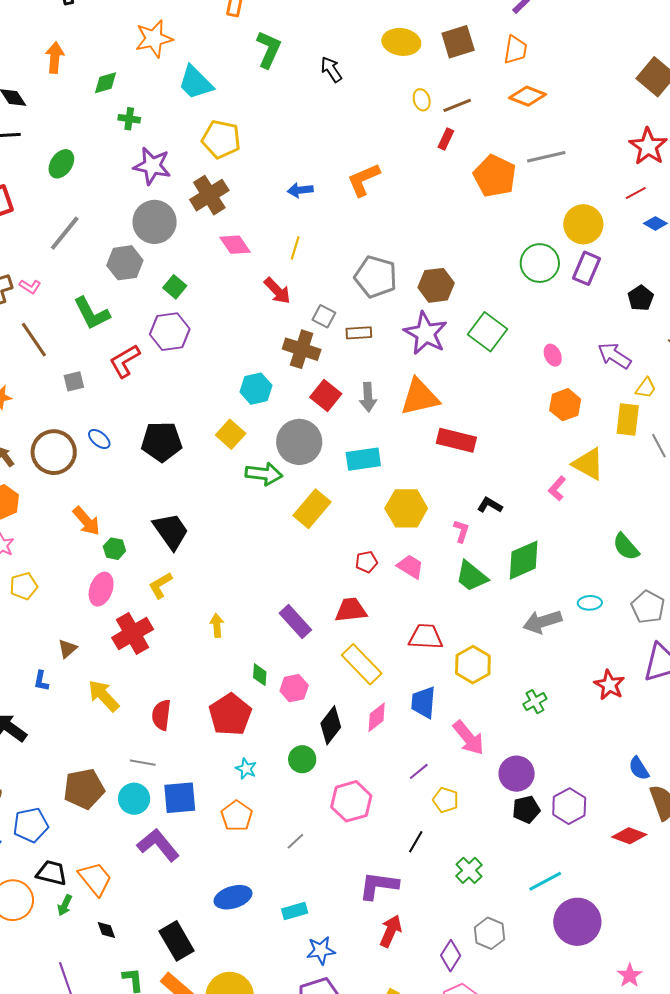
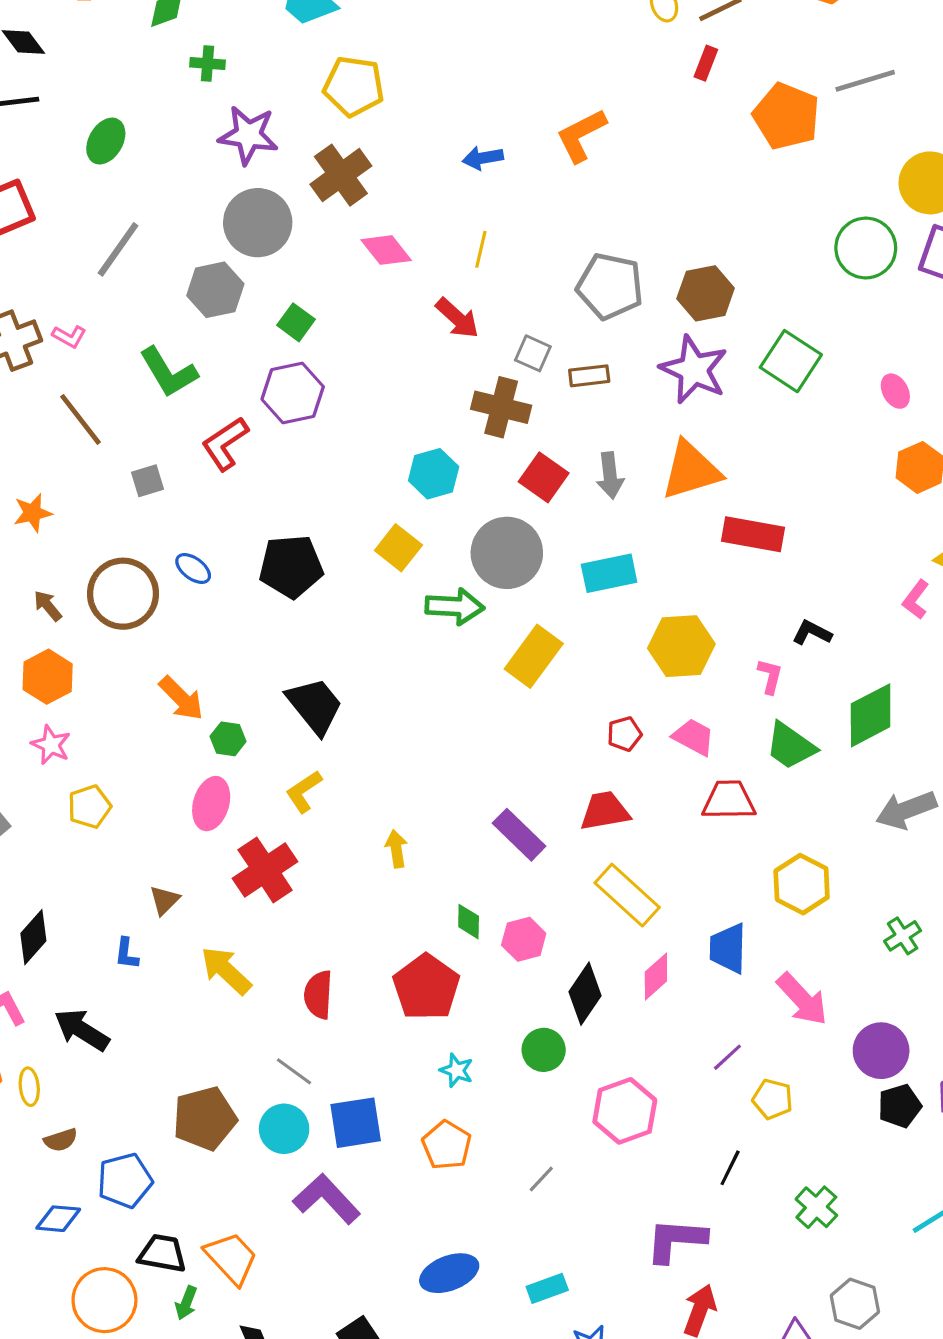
red trapezoid: (426, 637) -> (729, 800), moved
gray line: (143, 763) -> (294, 1071), turned 30

